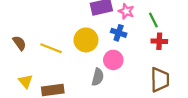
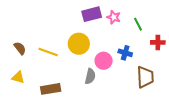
blue cross: (119, 33) -> (125, 53), moved
red cross: (159, 41) -> (158, 42), moved
yellow triangle: (26, 81) -> (18, 77), moved, turned -32

